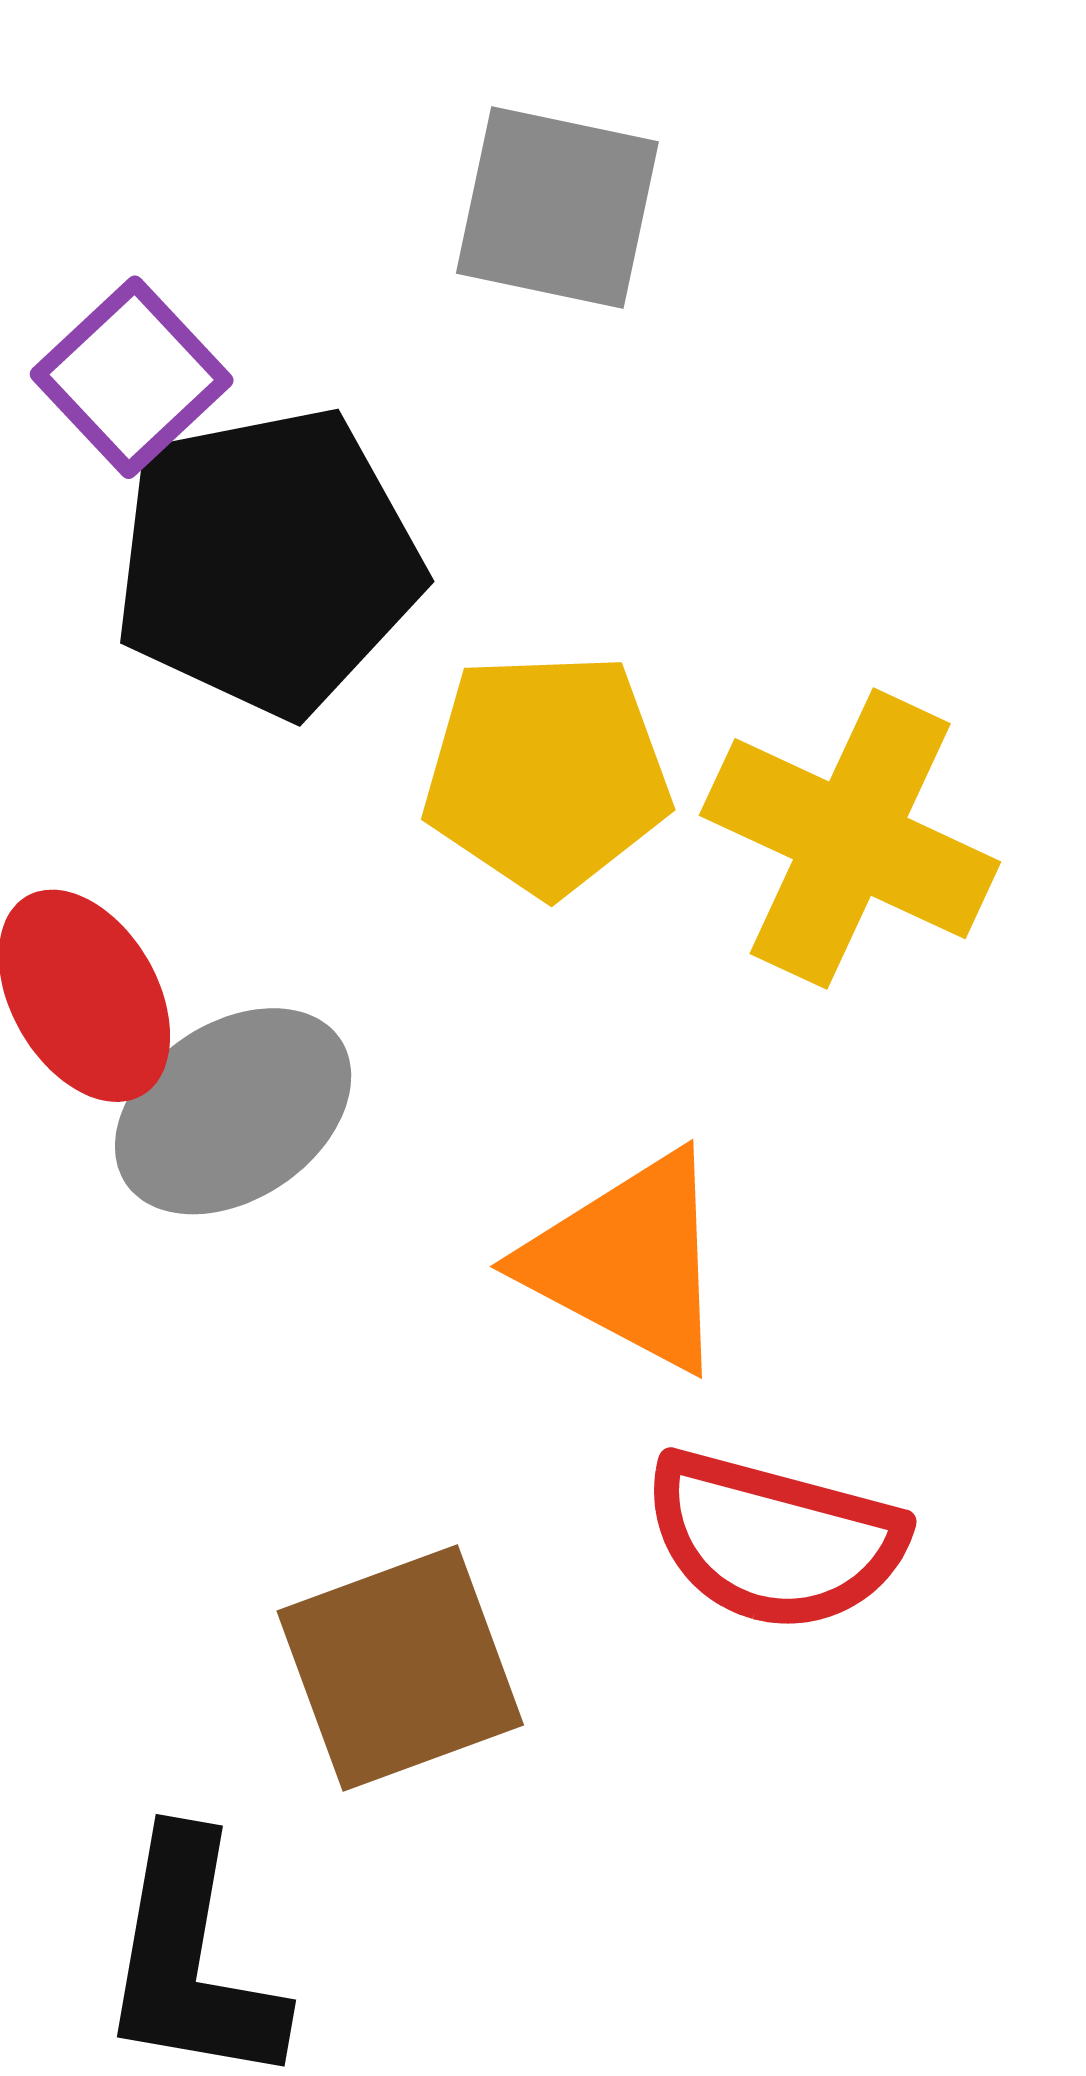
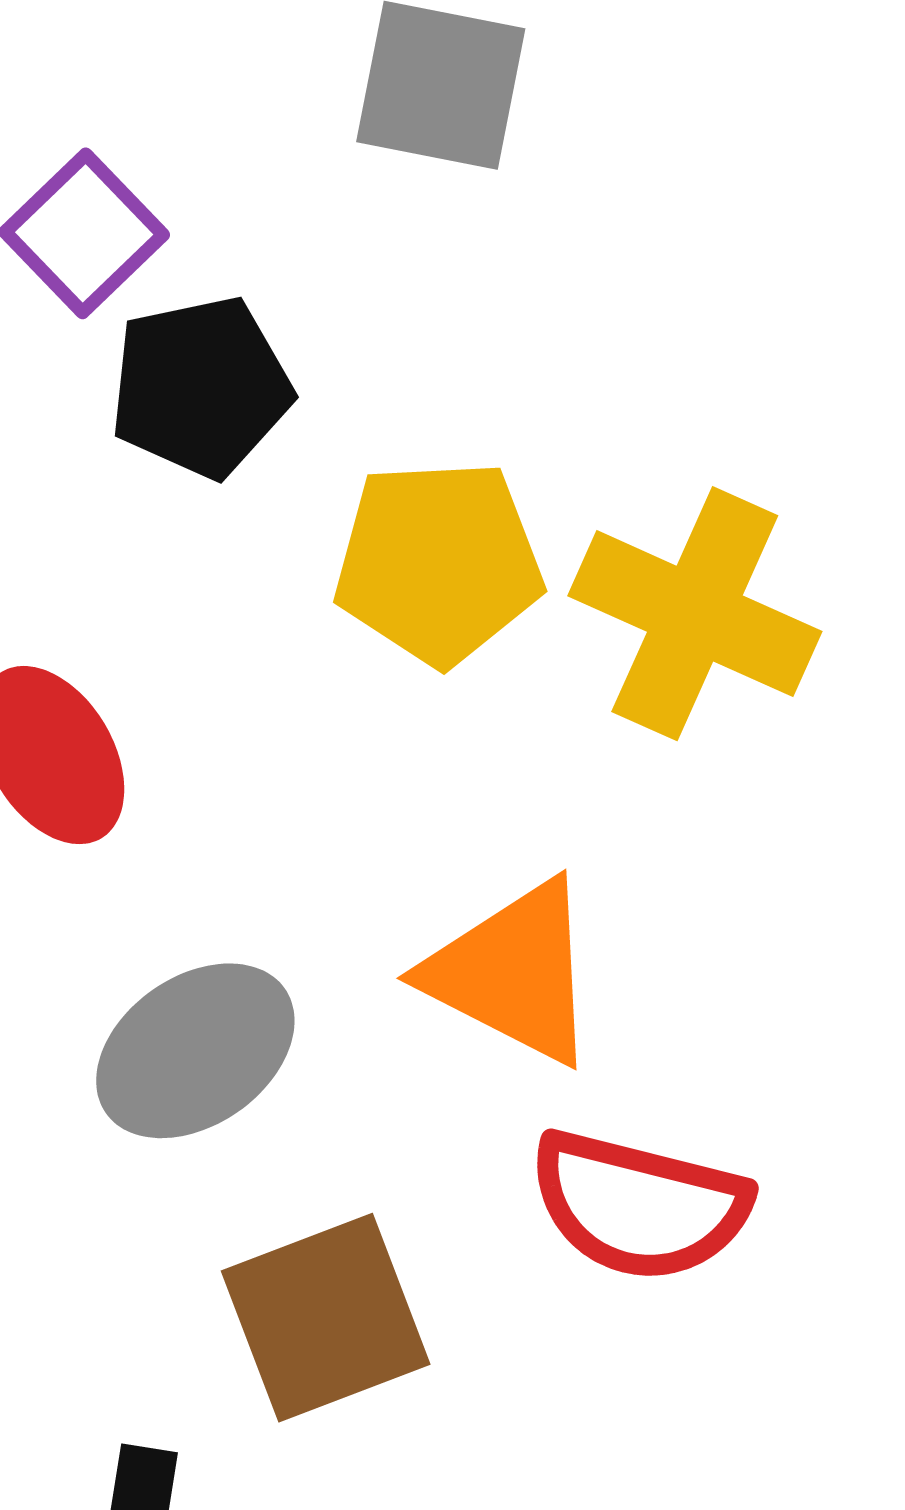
black pentagon: (267, 561) -> (201, 387), size x0.7
gray ellipse: (233, 1111) -> (195, 1051), moved

